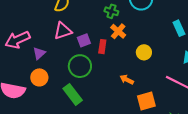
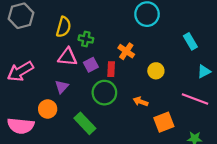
green cross: (111, 11) -> (86, 39), moved
pink triangle: (63, 31) -> (67, 57), turned 30
purple triangle: (39, 53) -> (62, 87), moved
green circle: (80, 66) -> (104, 93), moved

